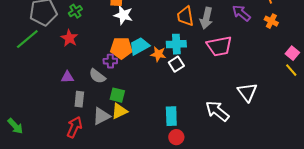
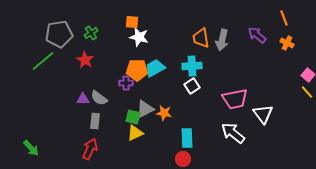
pink trapezoid: (219, 46) -> (235, 99), moved
orange star: (158, 54) -> (164, 113), moved
gray semicircle: (97, 76) -> (99, 98), moved
gray triangle: (101, 116) -> (145, 109), moved
red circle: (176, 137) -> (183, 159), moved

